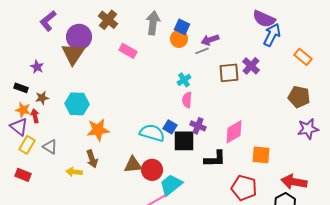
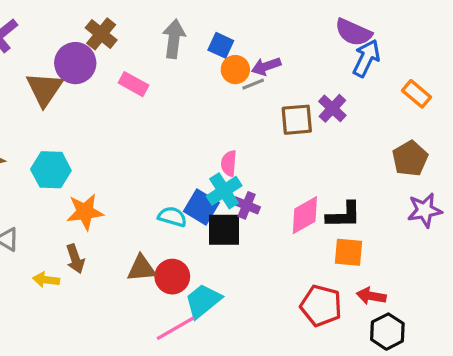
purple circle: (79, 37) -> (75, 63), moved
orange circle: (179, 39) -> (235, 70), moved
cyan cross: (184, 80) -> (224, 191), moved, size x1.5
brown pentagon: (299, 97) -> (410, 158), turned 30
blue square: (170, 127) -> (201, 207), size x1.5
cyan semicircle: (152, 133) -> (172, 217), size x0.7
black L-shape: (215, 159) -> (344, 215), moved
red arrow: (294, 182) -> (371, 296), moved, size x0.7

